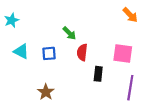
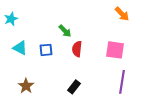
black rectangle: (98, 74) -> (74, 87), moved, turned 32
brown star: (46, 92) -> (26, 86), moved

